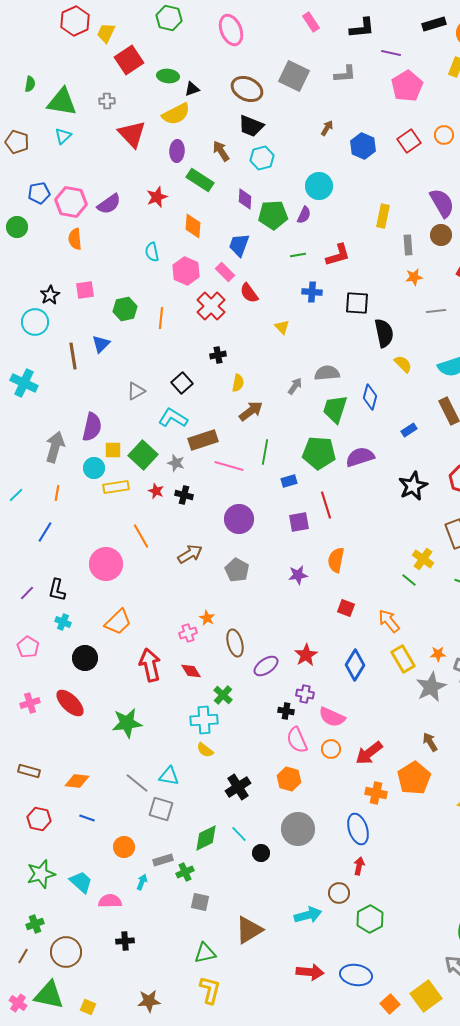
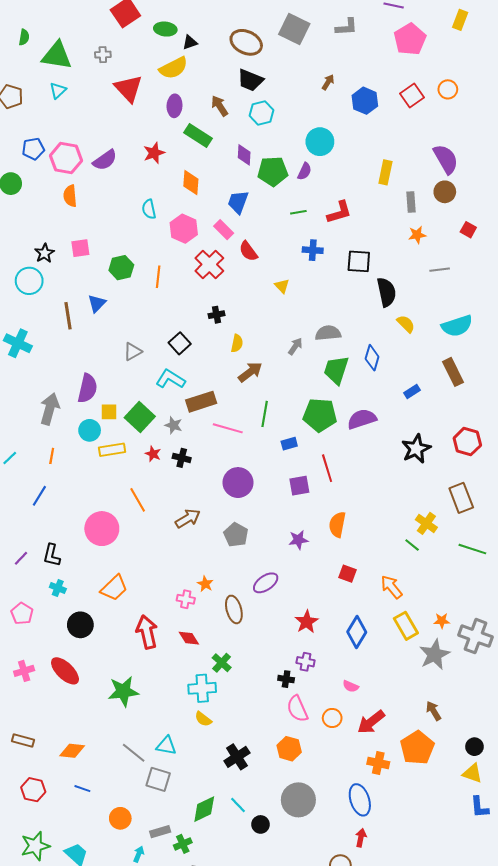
pink cross: (188, 633) -> (186, 599), turned 30
purple ellipse: (266, 666) -> (266, 583), moved
pink semicircle: (332, 717) -> (351, 686), moved, size x0.6

